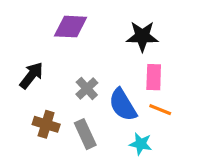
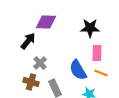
black arrow: (31, 75) -> (28, 41), moved
gray cross: (87, 88) -> (40, 63), moved

